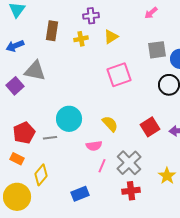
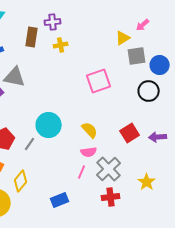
pink arrow: (151, 13) -> (143, 25), moved
purple cross: (91, 16) -> (53, 22), moved
yellow triangle: (111, 37) -> (123, 38), moved
gray line: (50, 138) -> (30, 144), turned -48
pink semicircle: (94, 146) -> (89, 152), moved

